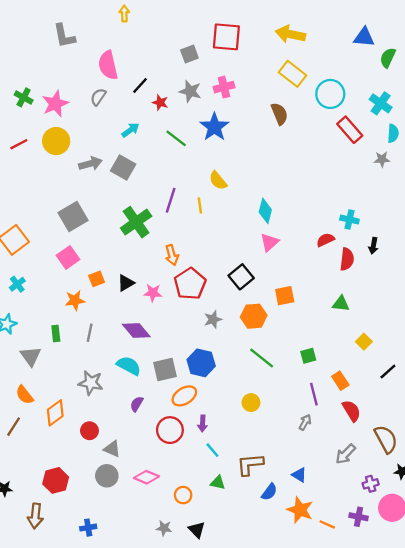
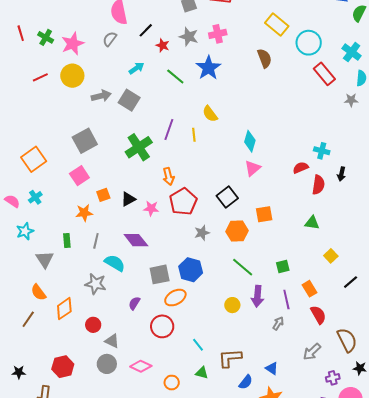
cyan semicircle: (129, 366) -> (115, 263), moved
purple arrow: (202, 423) -> (257, 296), moved, size x1.5

